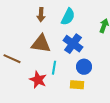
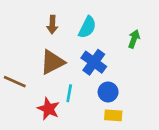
brown triangle: (41, 44) -> (52, 62), turned -35
yellow rectangle: (77, 85) -> (113, 115), moved

